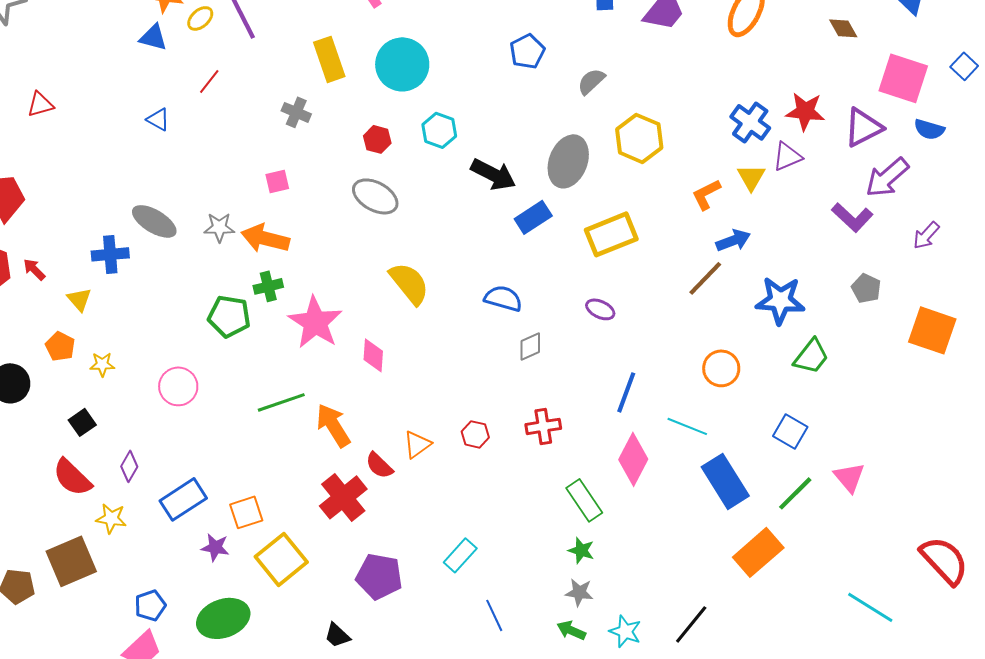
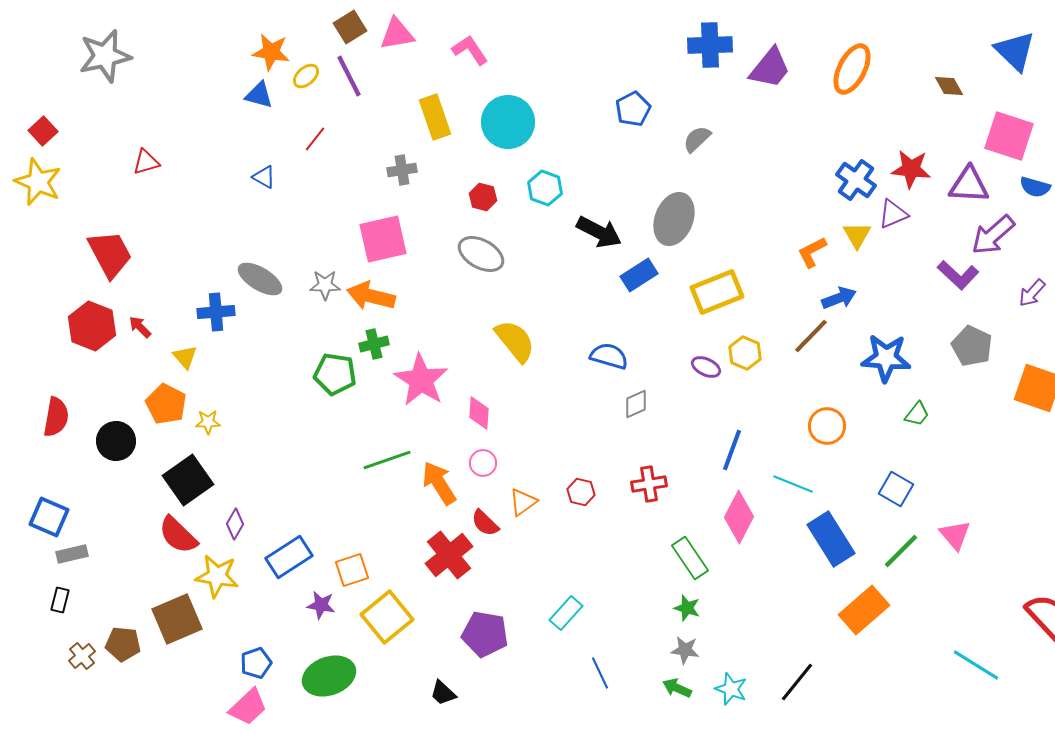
gray cross: (296, 112) -> (402, 170), turned -32
purple triangle: (863, 127) -> (969, 185), turned 30
yellow hexagon: (639, 138) -> (745, 353), moved, size x0.7
pink square: (277, 181) -> (383, 239), size x2.0
gray pentagon: (866, 288) -> (972, 346), size x1.4
orange pentagon: (60, 346) -> (166, 404), size x1.4
green trapezoid: (811, 356) -> (917, 414), size x0.7
pink circle: (178, 386) -> (483, 463), moved, size x0.7
black square: (82, 422) -> (188, 480), size x1.8
yellow star: (111, 518) -> (217, 576), size x1.4

